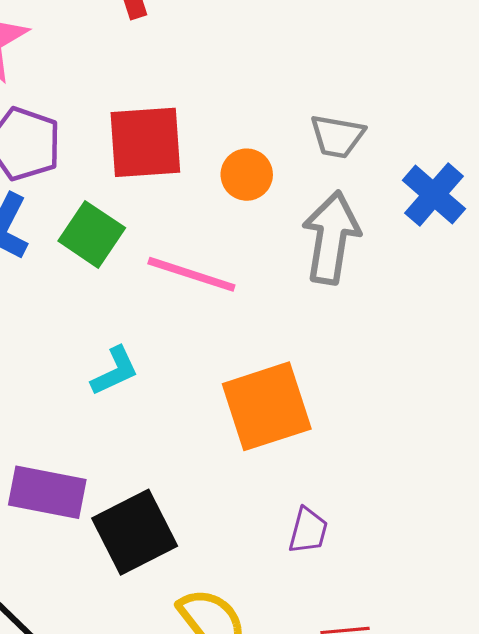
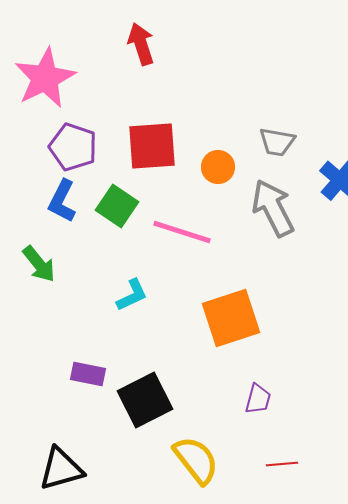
gray arrow: (331, 238) -> (273, 208), turned -36
purple rectangle: (47, 492) -> (88, 374), size x0.7

